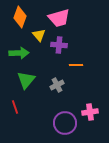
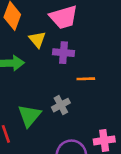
green triangle: (26, 80) -> (29, 116), moved

